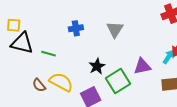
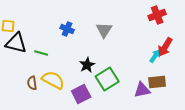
blue cross: (76, 28) -> (67, 29), turned 32
purple triangle: (142, 66) -> (142, 90), moved
brown semicircle: (39, 85) -> (32, 83), turned 32

